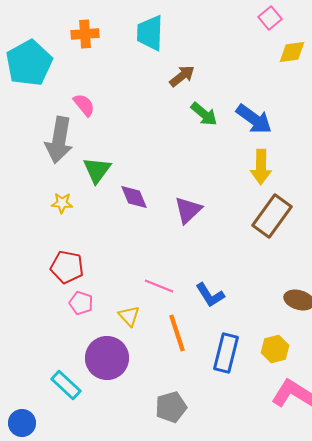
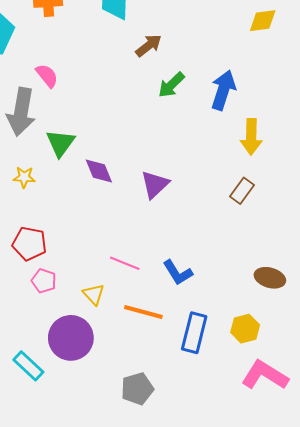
green arrow: (204, 114) -> (171, 85), turned 96
blue arrow: (254, 119) -> (223, 90), turned -108
yellow arrow: (261, 167) -> (251, 137), moved
brown rectangle: (272, 216) -> (242, 191), size x0.6
orange line: (177, 333) -> (143, 312), turned -57

